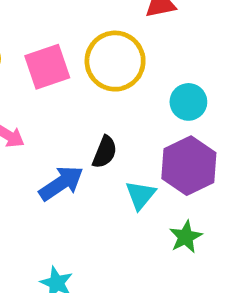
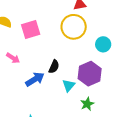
yellow circle: (115, 61) -> (74, 27), moved
cyan circle: (188, 102) -> (103, 44), moved

